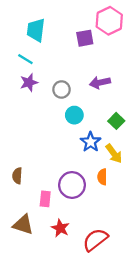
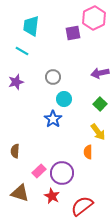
purple star: (29, 82) -> (16, 82), moved
purple arrow: (100, 82) -> (100, 73), moved
blue star: (91, 142) -> (53, 119), moved
purple circle: (72, 185) -> (62, 173), moved
pink rectangle: (45, 199) -> (39, 171), turned 40

